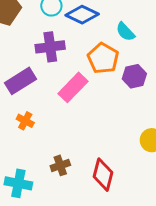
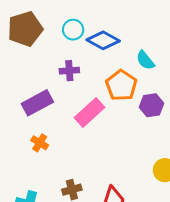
purple cross: (50, 47) -> (69, 71), size x0.7

